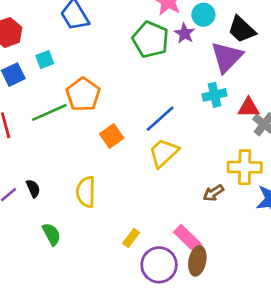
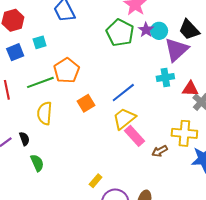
cyan circle: (203, 15) -> (159, 31), moved
yellow semicircle: (86, 192) -> (45, 113), moved
green semicircle: (52, 234) -> (37, 163), moved
pink rectangle: (187, 238) -> (134, 136), moved

